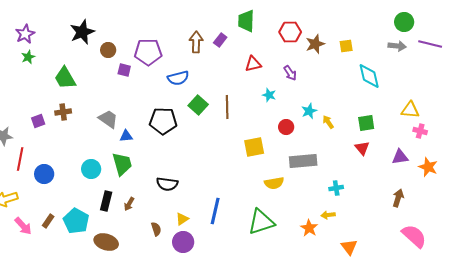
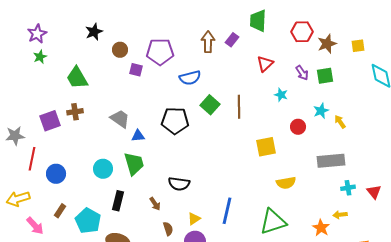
black star: (82, 32) -> (94, 32), size x0.7
red triangle: (253, 64) -> (265, 64), turned -30
purple square: (38, 121) -> (50, 121), size x1.5
green square: (366, 123) -> (325, 76), moved
red triangle: (362, 148) -> (374, 192), moved
gray rectangle: (303, 161) -> (331, 161), moved
brown arrow: (129, 204) -> (155, 204), moved, turned -64
brown rectangle: (48, 221) -> (60, 211), moved

